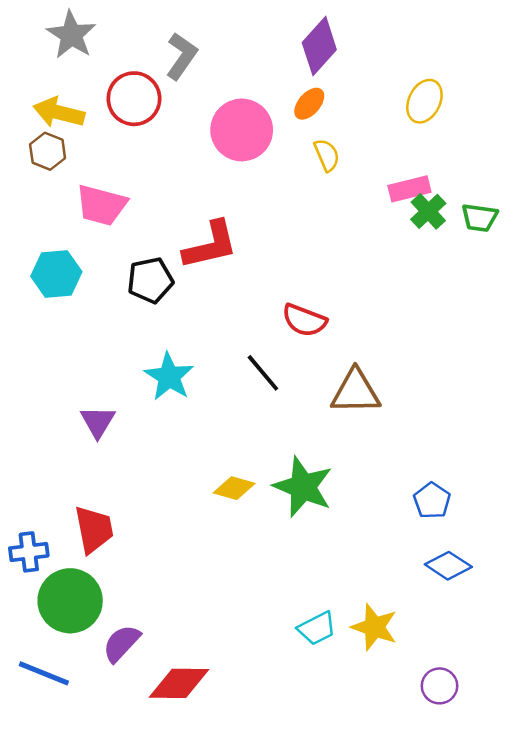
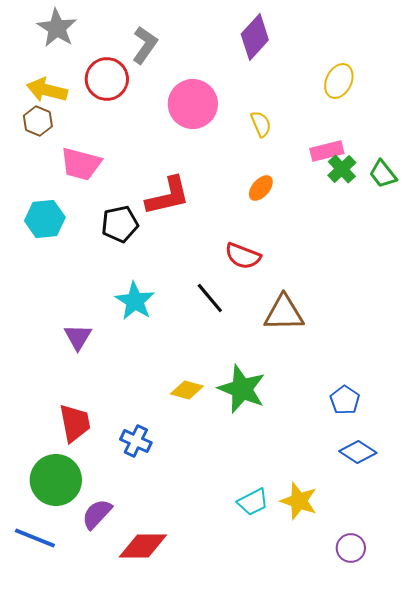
orange ellipse: (309, 104) -> (261, 188), moved
green trapezoid: (480, 218) -> (383, 174), turned 44
blue cross: (29, 552) -> (136, 441), moved, turned 32

